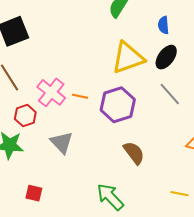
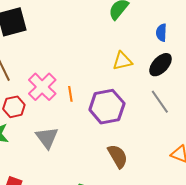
yellow triangle: (128, 58) -> (122, 61), size x0.6
orange line: (80, 96) -> (70, 94), turned 63

